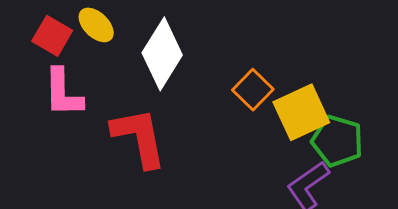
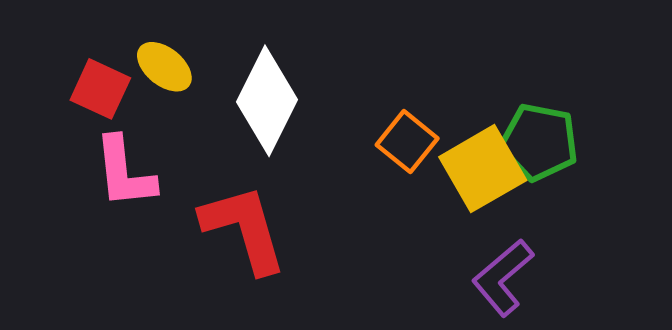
green pentagon: (337, 141) -> (539, 142), moved

